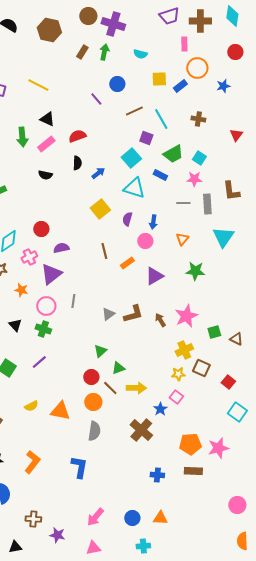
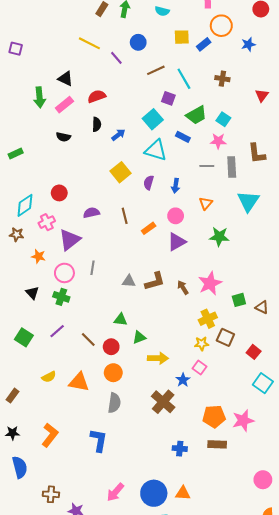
yellow line: (38, 85) -> (89, 43), moved
pink circle: (145, 241) -> (176, 216), moved
purple semicircle: (61, 248) -> (91, 213), moved
gray triangle: (108, 314) -> (129, 281), turned 40
green triangle: (100, 351) -> (121, 320), turned 48
brown line: (110, 388) -> (88, 339), moved
blue circle: (132, 518) -> (154, 493), size x1.6

